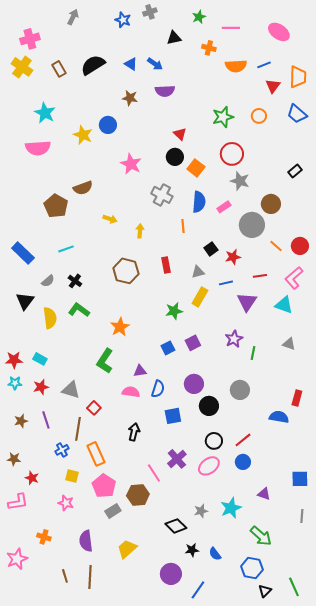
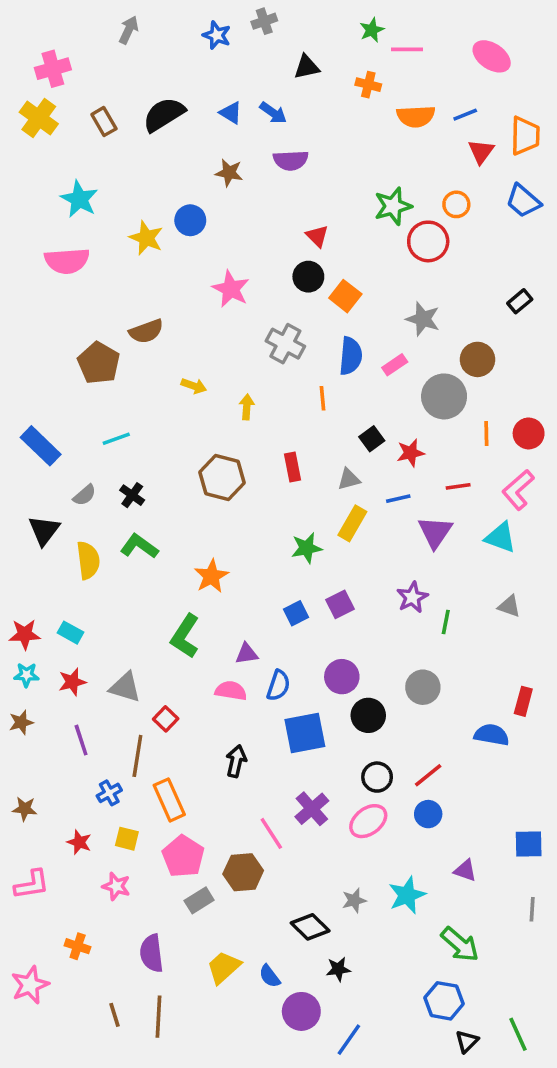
green star: (199, 17) -> (372, 30), moved
red circle: (232, 154) -> (428, 241), moved
orange line: (276, 246) -> (486, 433), turned 48
blue square: (173, 416) -> (305, 733), size x1.4
brown star: (21, 421) -> (21, 722), moved
red star: (32, 478) -> (79, 842), moved
blue semicircle: (215, 554) -> (270, 976), moved

